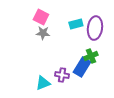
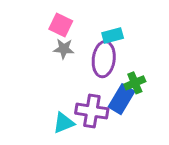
purple ellipse: (95, 28) -> (104, 59), moved
purple cross: (62, 75) -> (92, 111), size x1.5

